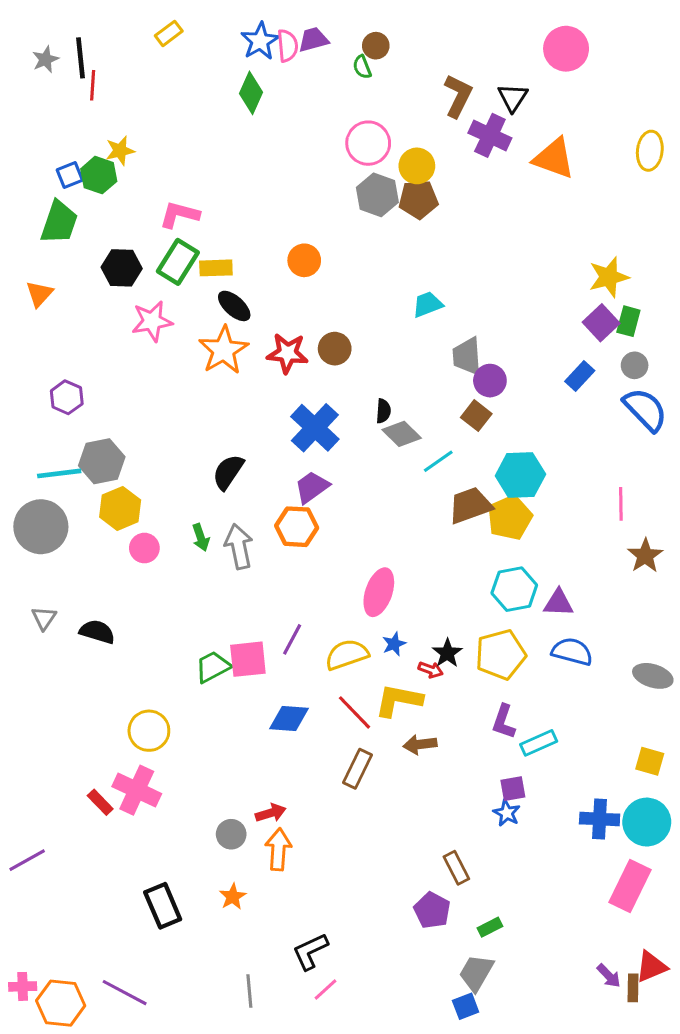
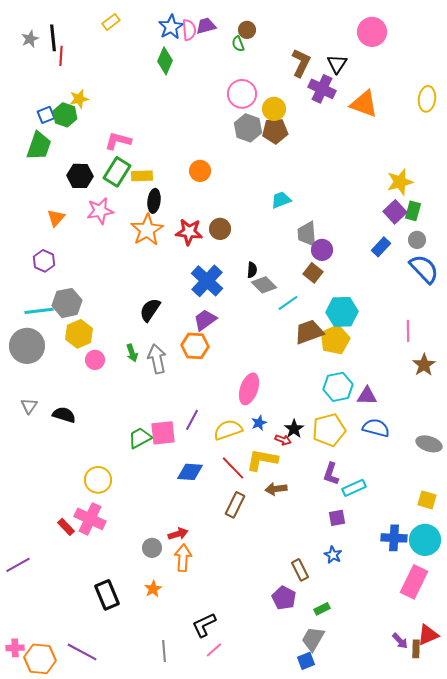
orange triangle: (39, 294) -> (56, 218), moved
black ellipse: (234, 306) -> (154, 201), turned 55
blue star: (507, 813) -> (333, 555), moved

